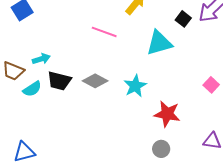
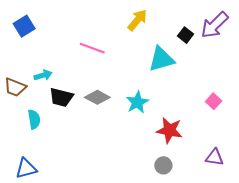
pink line: (104, 32) -> (92, 48), moved
cyan semicircle: (32, 89) -> (34, 119), moved, turned -66

